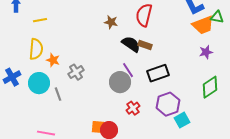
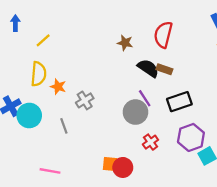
yellow line: (40, 20) -> (43, 40), turned -32
cyan circle: (39, 83) -> (29, 115), moved

